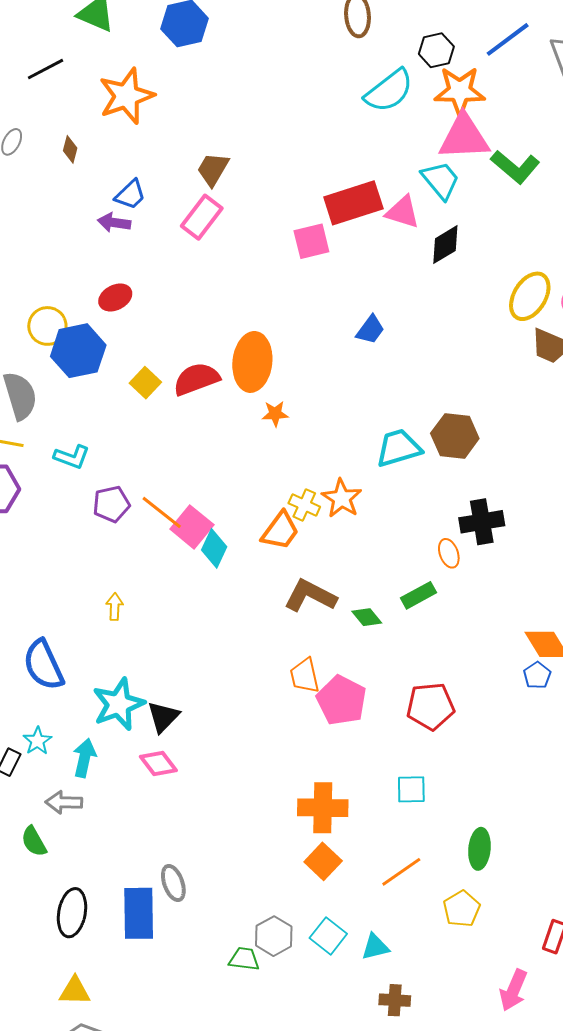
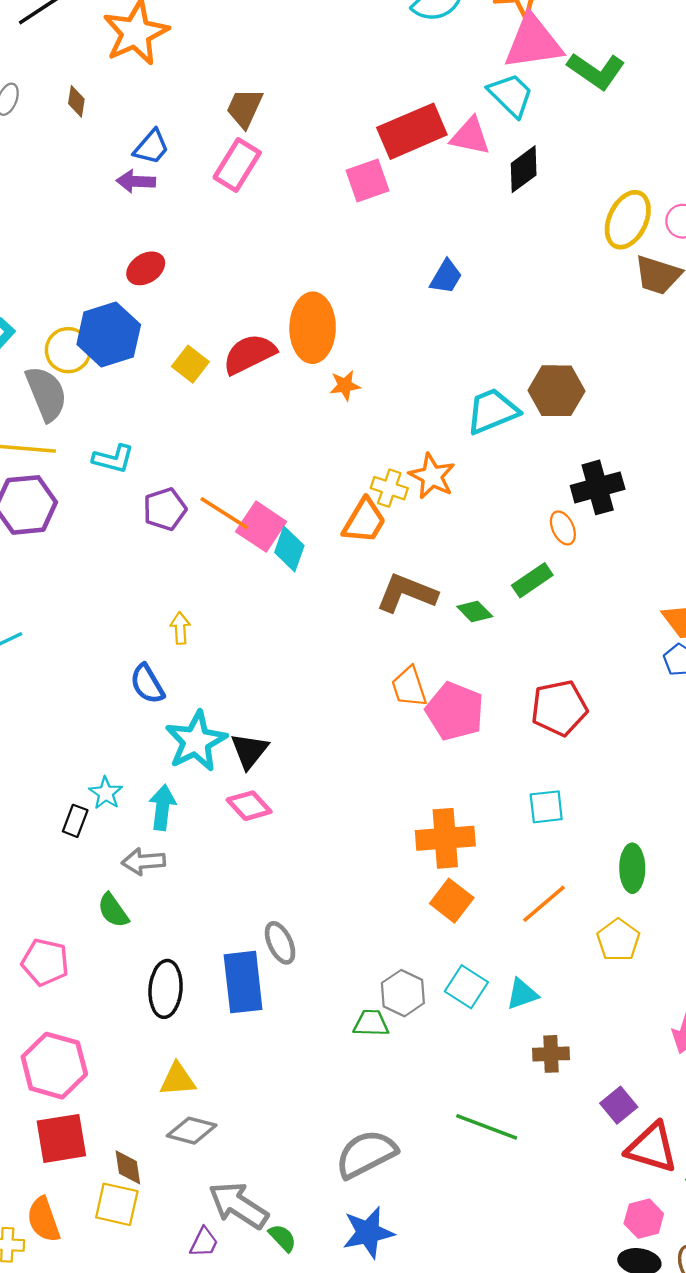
yellow circle: (47, 326) -> (68, 350), moved
blue semicircle: (43, 665) -> (147, 684), moved, size x0.7

